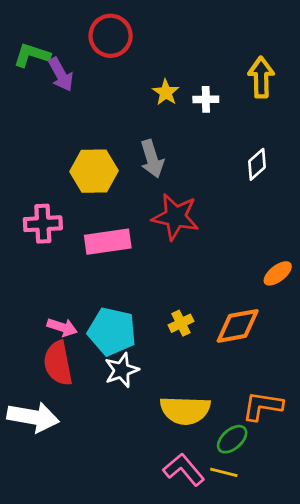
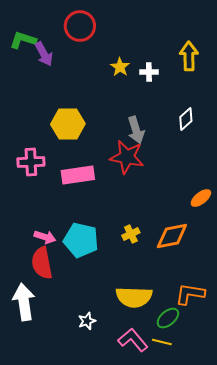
gray arrow: (152, 159) -> (136, 130), moved
white star: (122, 370) -> (87, 321), moved, size x0.7
white arrow: (33, 417) -> (24, 302), turned -108

